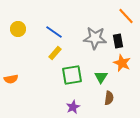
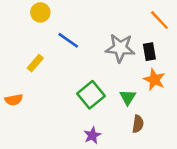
yellow circle: (18, 29) -> (40, 12), moved
yellow rectangle: (55, 53) -> (35, 63), moved
green square: (72, 75) -> (91, 95), turned -30

